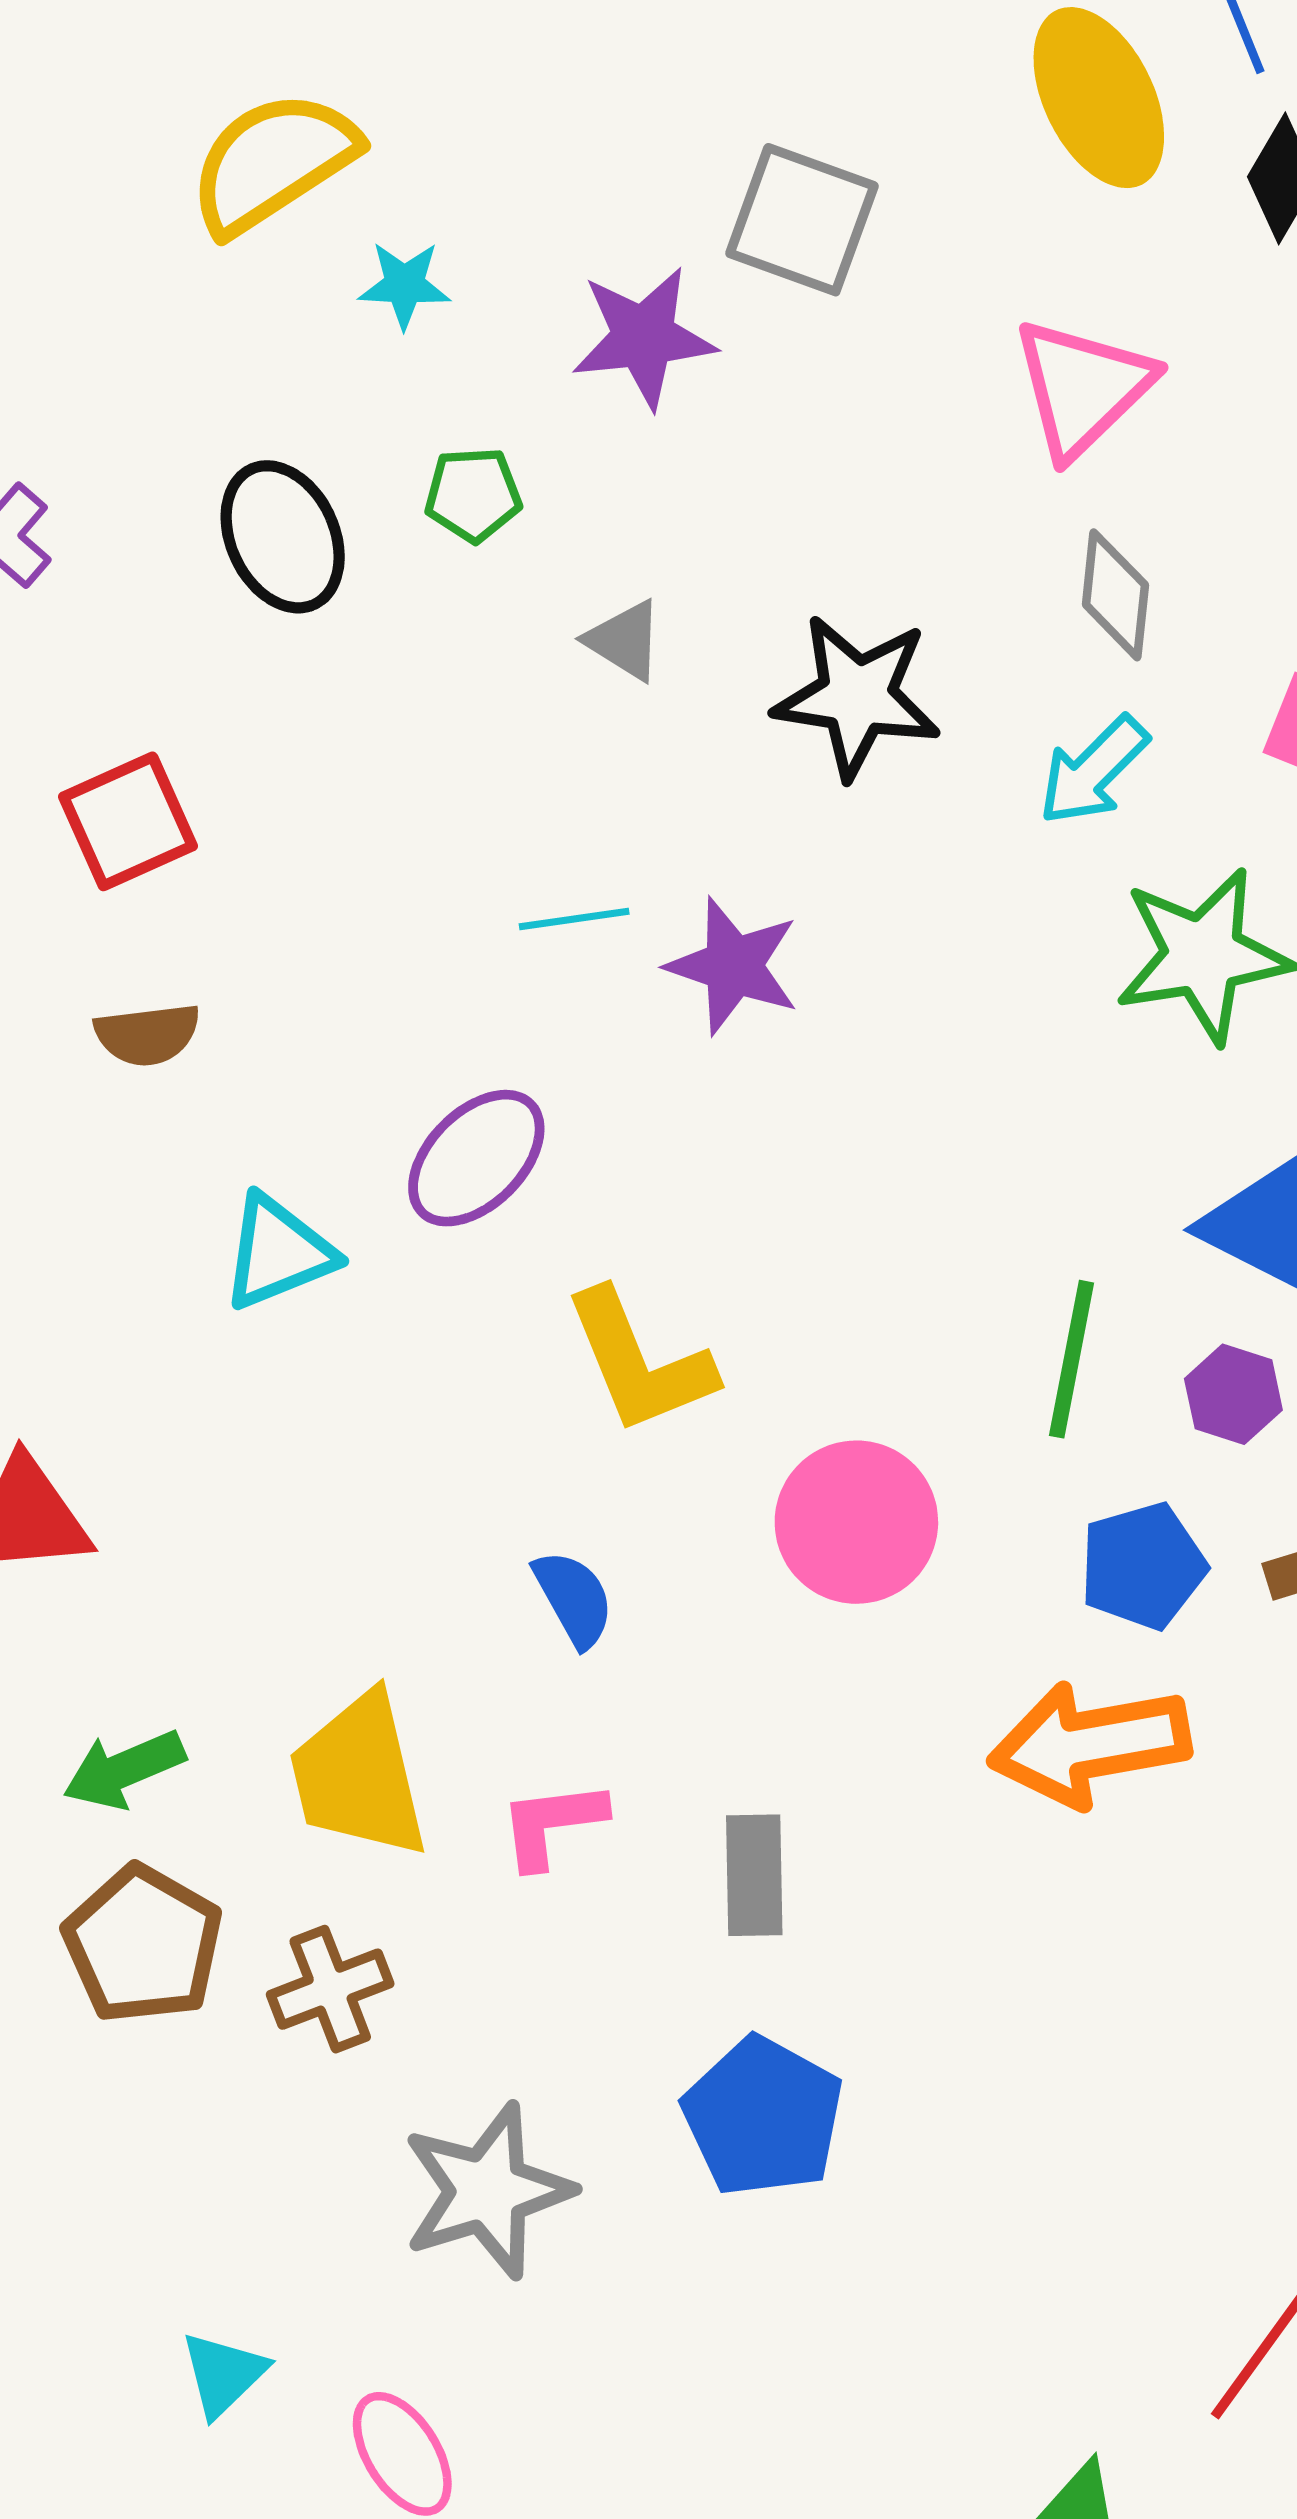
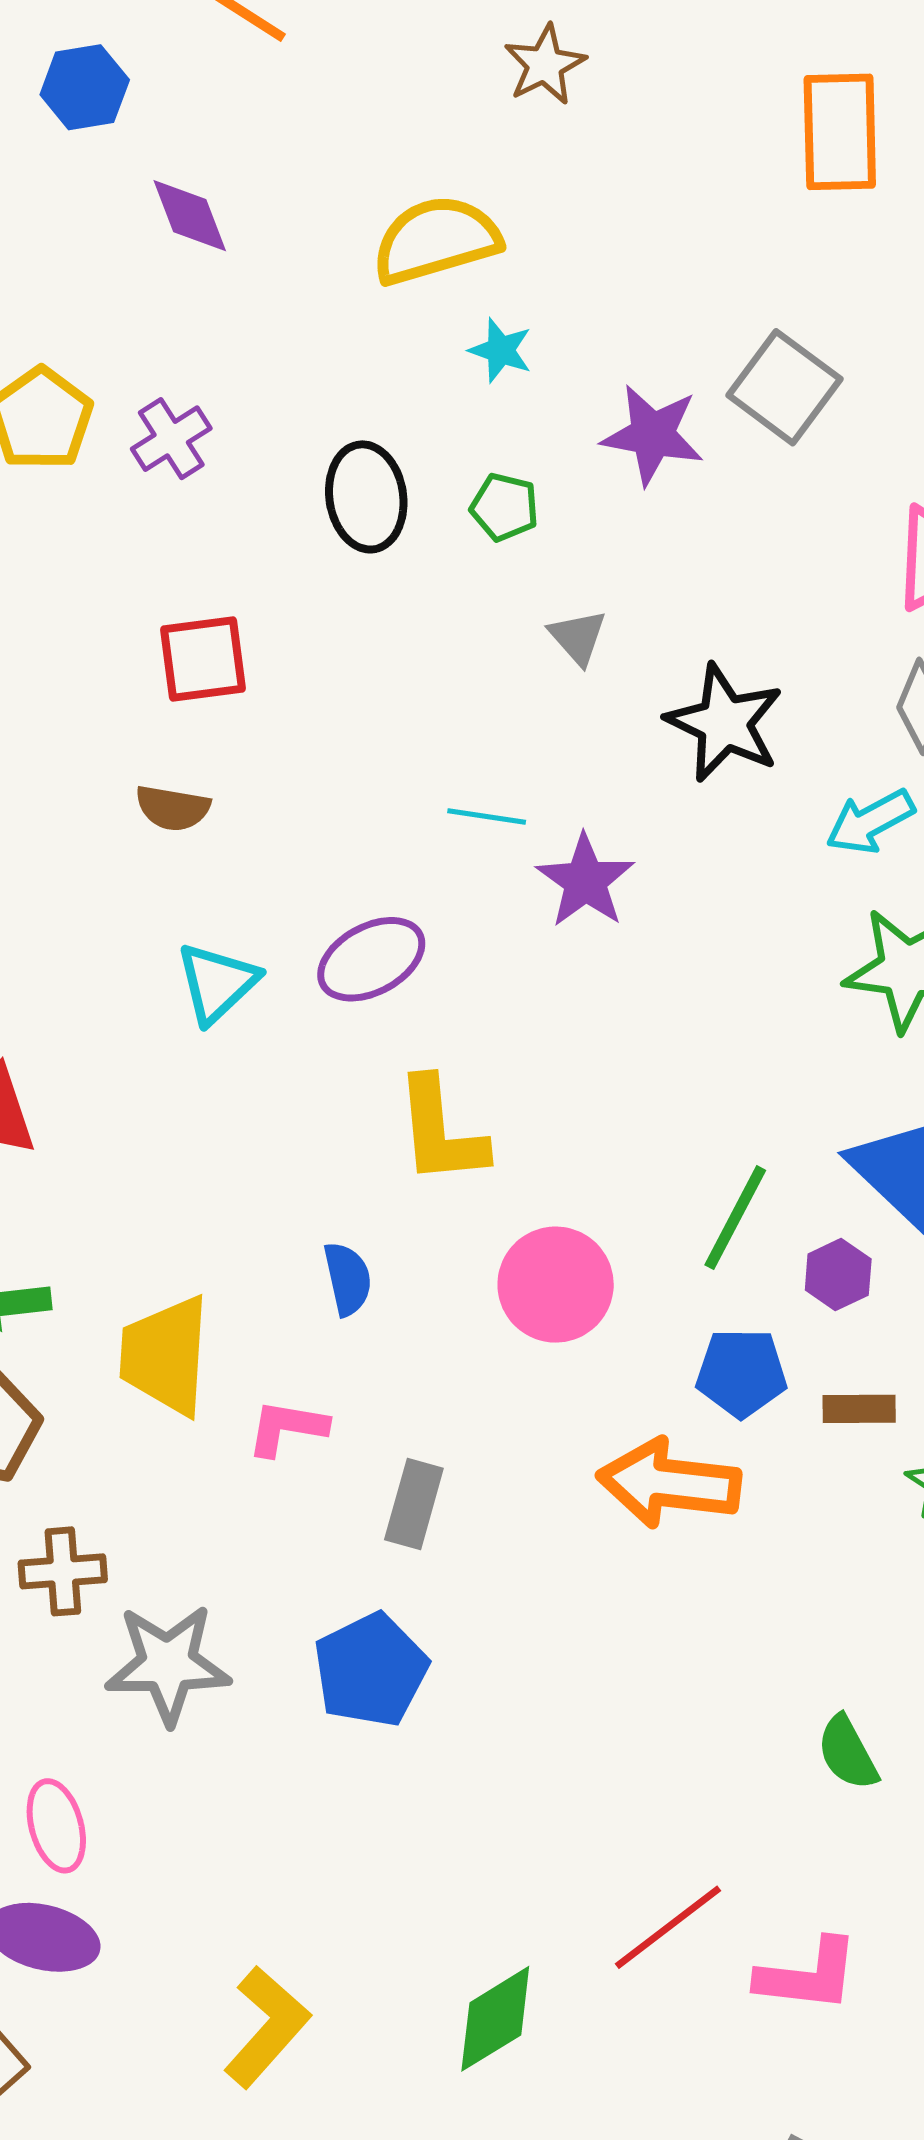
cyan triangle: (278, 1252) -> (217, 983), turned -38
brown cross: (330, 1989) -> (63, 1571), moved

